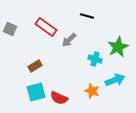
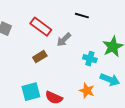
brown rectangle: (35, 66) -> (40, 57), moved
cyan arrow: (115, 80) -> (110, 80), turned 42

